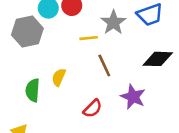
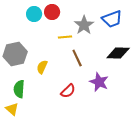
gray hexagon: (27, 32) -> (15, 54), moved
green semicircle: (33, 90) -> (19, 89), moved

